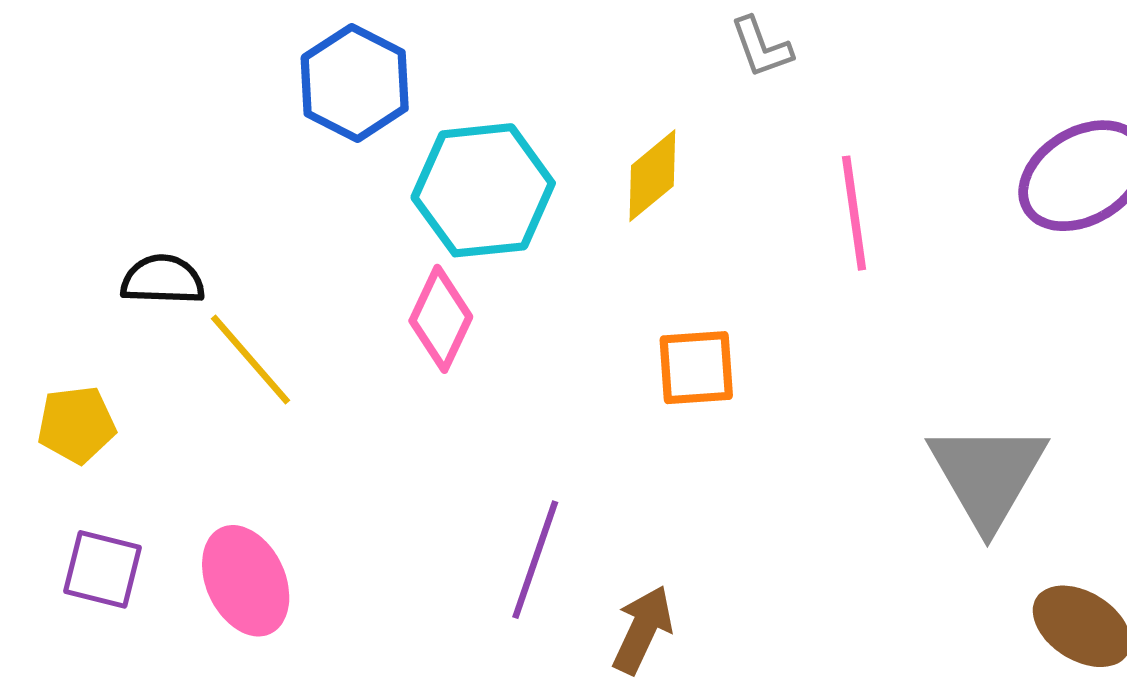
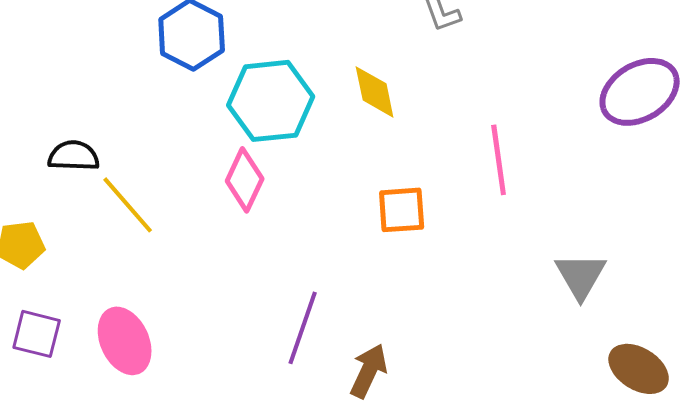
yellow diamond: (652, 176) -> (375, 92), turned -62
pink line: (854, 213) -> (499, 160), moved
gray triangle: (987, 475) -> (581, 276), size x0.7

